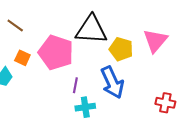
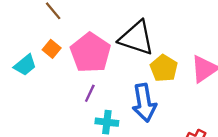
purple line: (75, 85) -> (90, 93), moved

